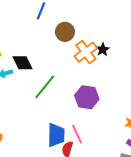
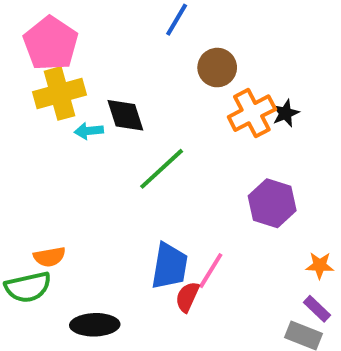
purple hexagon: (87, 97) -> (272, 203), moved
pink line: (77, 134) -> (211, 271), turned 48

